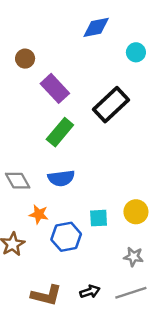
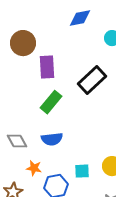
brown circle: (25, 59) -> (23, 43), size x1.6
purple rectangle: (55, 88) -> (47, 67), turned 40

